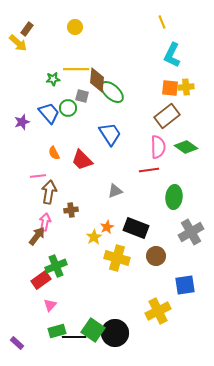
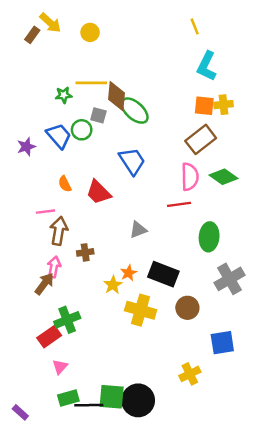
yellow arrow: (18, 43) -> (50, 23), moved
yellow cross: (158, 311) -> (190, 374), size x0.7
green square: (93, 330) -> (112, 397), turned -30

